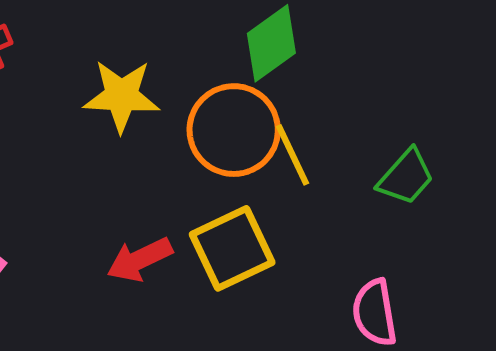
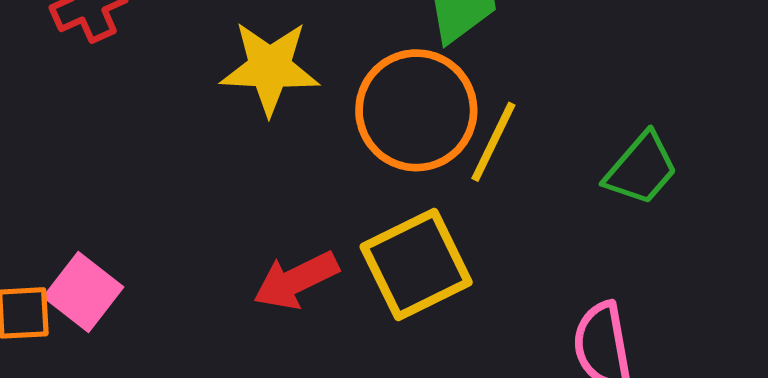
yellow line: (293, 155) -> (493, 142), turned 52

